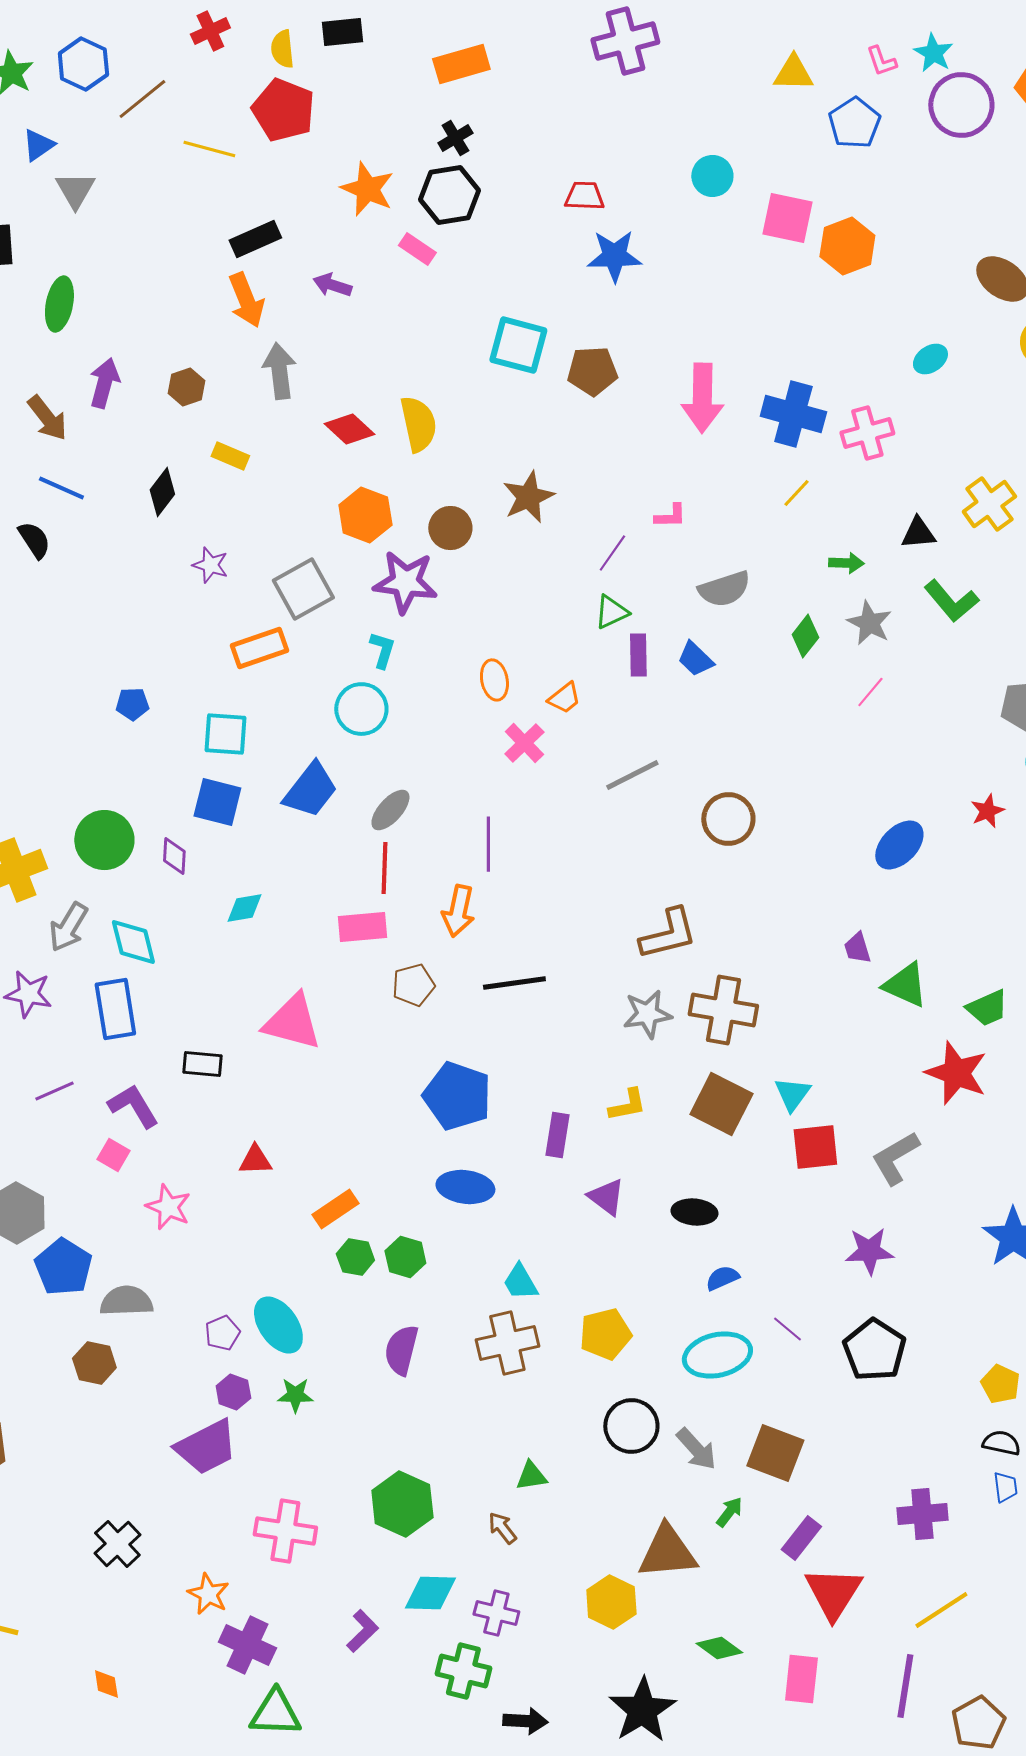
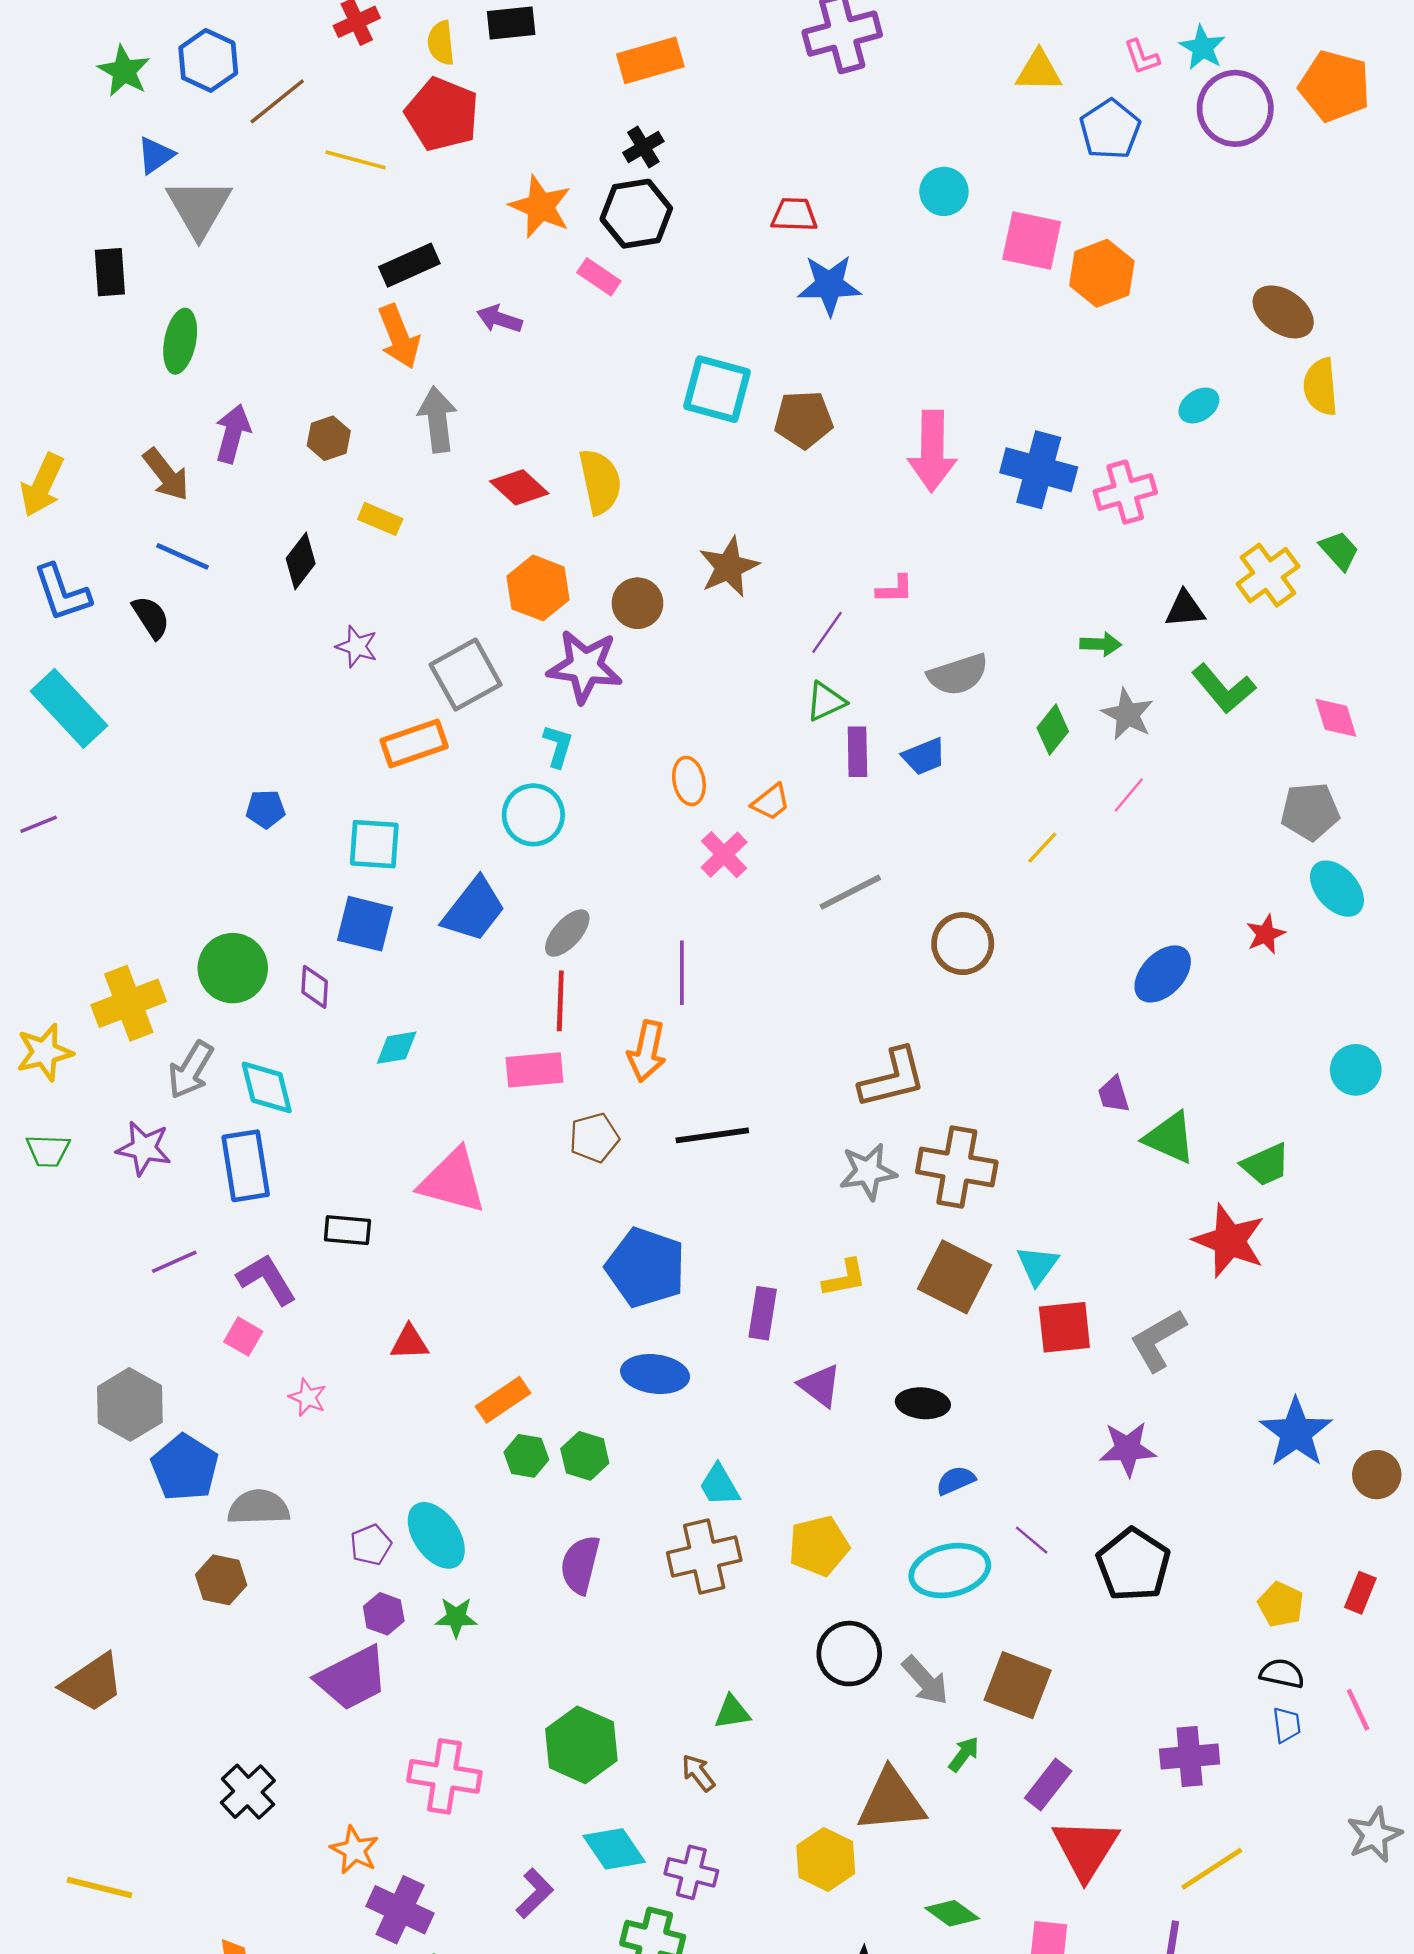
gray triangle: (75, 190) -> (199, 208), size x1.4
yellow line: (796, 493) -> (1042, 848), moved
blue trapezoid: (695, 659) -> (924, 756), turned -66
pink star: (168, 1207) -> (308, 1397), size x0.7
cyan diamond: (430, 1593) -> (614, 1849), turned 54

